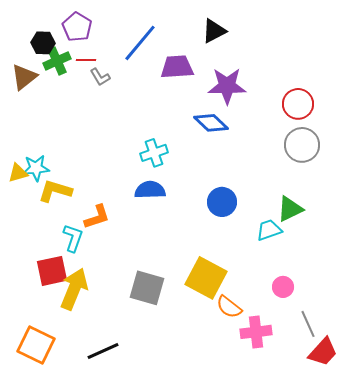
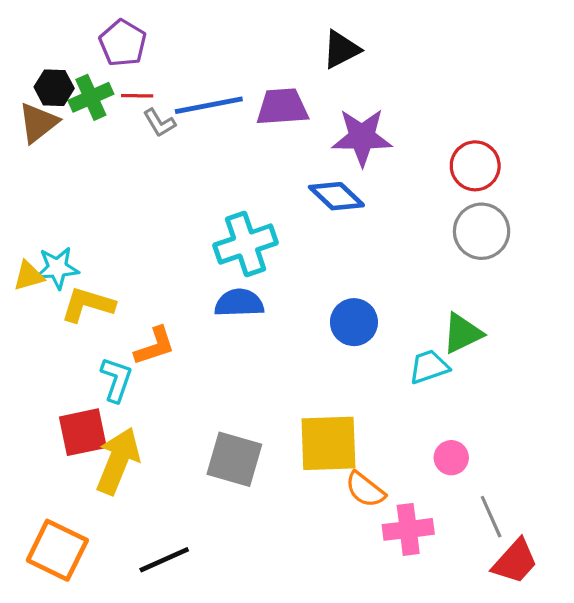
black hexagon: (43, 43) -> (54, 88), moved
blue line: (140, 43) -> (209, 105), moved, turned 39
cyan cross: (154, 153) -> (246, 244), size x1.4
yellow square: (206, 278) -> (328, 443), turned -30

